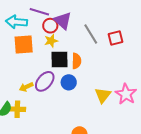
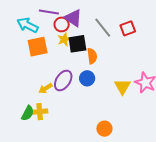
cyan arrow: (16, 22) -> (28, 25), turned 30
black square: (60, 60) -> (77, 44), moved

